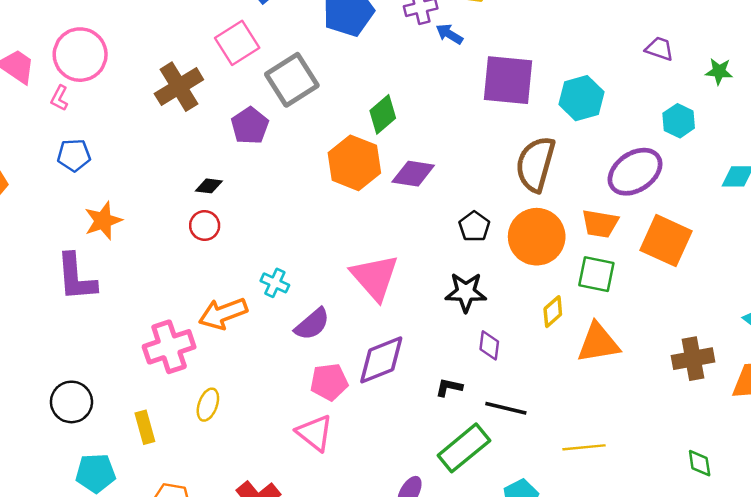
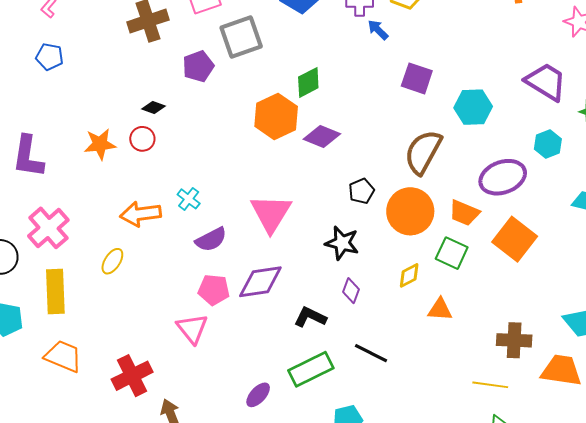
purple trapezoid: (659, 49) -> (546, 82), size x1.8
purple square: (508, 80) -> (417, 78), size x0.7
orange star: (103, 221) -> (100, 144), moved
orange triangle: (598, 343) -> (440, 309), size x0.7
pink cross: (169, 347) -> (48, 228), moved, turned -36
black L-shape: (449, 387) -> (310, 317), size x1.4
yellow ellipse: (208, 405) -> (112, 261), moved
black line: (506, 408) -> (371, 353), moved
yellow rectangle: (145, 427) -> (55, 292), size x1.6
yellow line: (584, 447) -> (490, 385), moved

